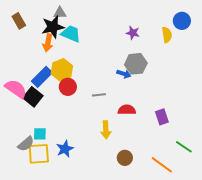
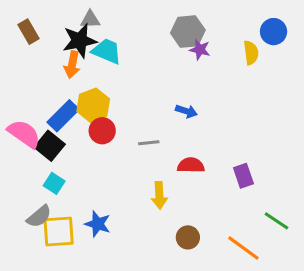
gray hexagon: (136, 64) -> (188, 32), moved
cyan square: (40, 134) -> (54, 183), moved, turned 32
blue star: (65, 149) -> (98, 224), turned -30

